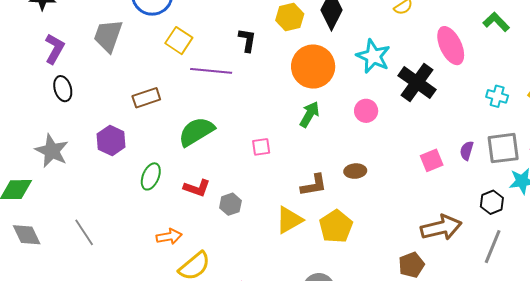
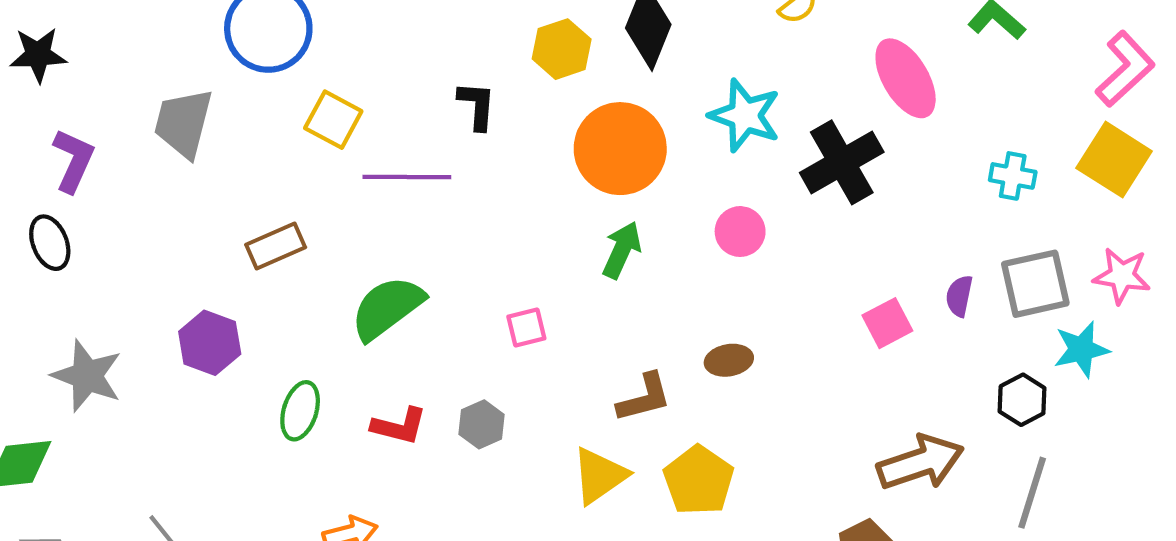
black cross: (417, 83) -> (842, 162), turned 30
black ellipse: (63, 89) -> (50, 243), moved
gray hexagon: (230, 204) -> (482, 424), moved

